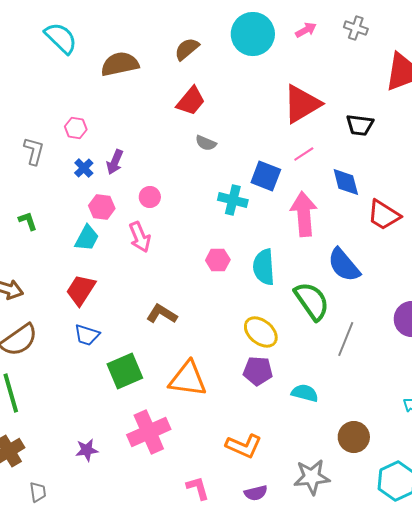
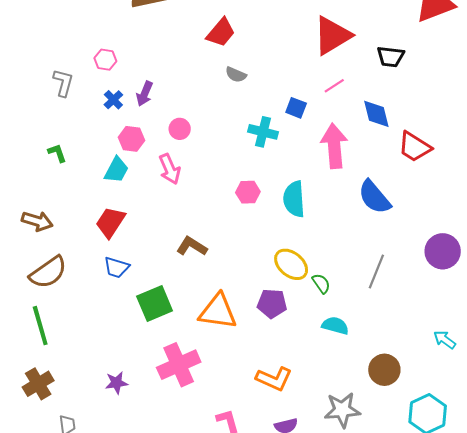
blue square: (266, 176) -> (296, 108), size x0.7
green semicircle: (312, 301) -> (321, 283), moved, size x0.5
purple pentagon: (258, 371) -> (272, 304), moved

